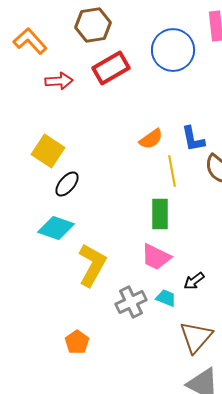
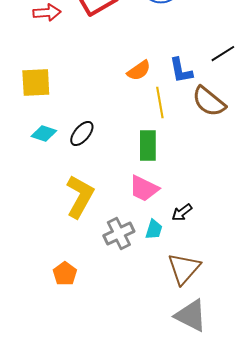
yellow square: (48, 151) -> (36, 83), turned -36
black ellipse: (67, 184) -> (82, 134), moved
cyan diamond: (56, 228) -> (44, 134), moved, size x0.7
cyan trapezoid: (166, 298) -> (154, 230), turned 85

